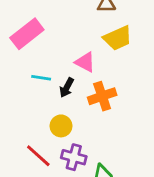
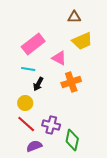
pink rectangle: (27, 34) -> (33, 44), moved
black arrow: (67, 88) -> (38, 84), moved
yellow circle: (61, 126) -> (25, 103), moved

